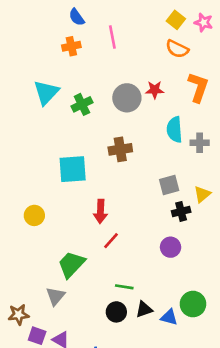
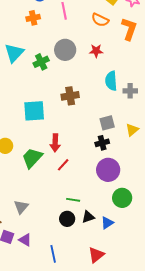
orange semicircle: (177, 49) -> (100, 20), moved
orange L-shape: (198, 87) -> (129, 29), moved
gray circle: (127, 98) -> (65, 50), moved
black cross: (181, 211) -> (102, 143), moved
purple circle: (171, 247) -> (108, 170), size x1.5
green trapezoid: (71, 264) -> (32, 158), moved
green circle: (193, 304) -> (122, 198), moved
blue triangle: (169, 317) -> (107, 223), turned -48

